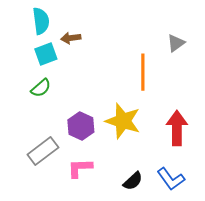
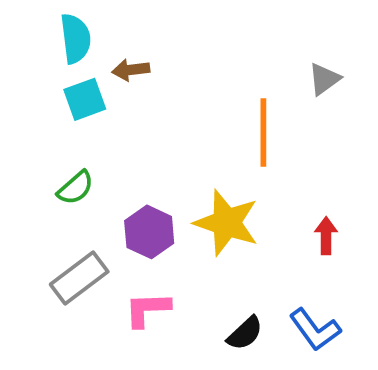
green semicircle: (41, 88) -> (76, 188), moved
red arrow: (177, 128) -> (326, 236), size x0.6

